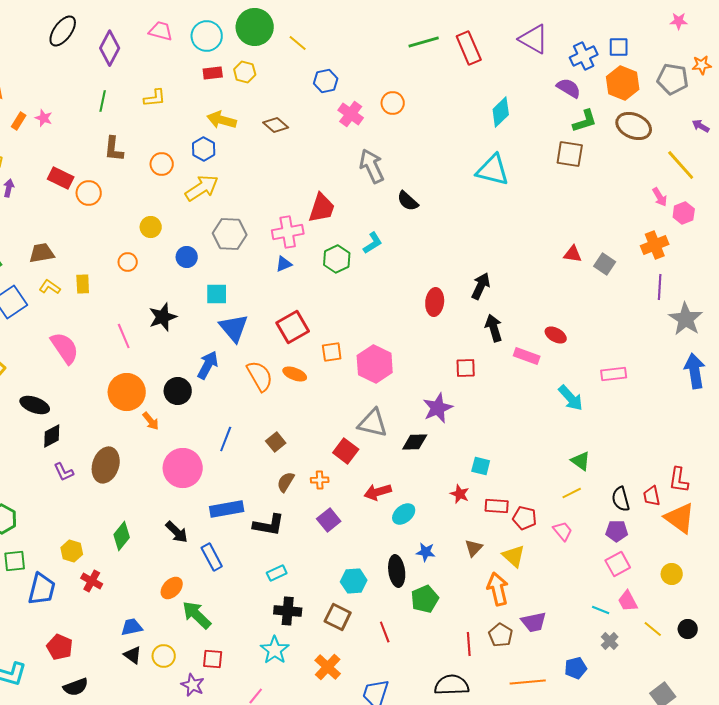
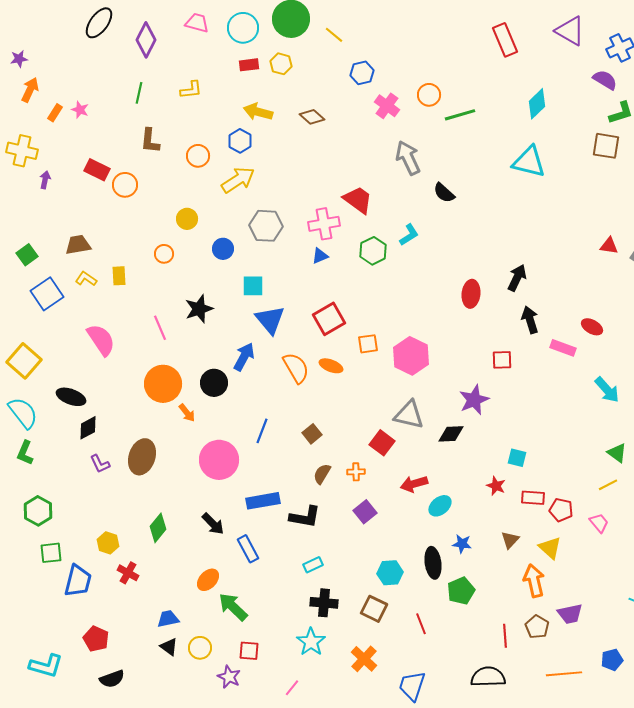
green line: (424, 42) -> (460, 115), moved
red trapezoid: (322, 208) -> (358, 200), turned -72

